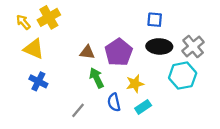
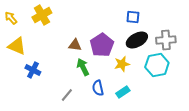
yellow arrow: (23, 22) -> (11, 18), moved
black ellipse: (159, 46) -> (137, 40), turned -30
gray cross: (193, 46) -> (166, 40), turned 36
yellow triangle: (34, 49) -> (17, 46), moved
yellow star: (135, 84) -> (122, 64), moved

